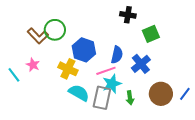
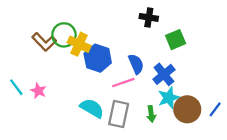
blue semicircle: (117, 55) -> (136, 64), turned -36
pink star: (33, 65) -> (38, 91), moved
yellow cross: (68, 69) -> (79, 44), moved
cyan star: (112, 84) -> (169, 98), moved

